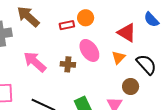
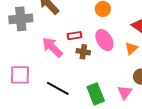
red rectangle: (67, 25) -> (75, 36), moved

